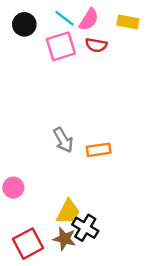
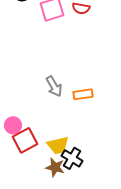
yellow trapezoid: (68, 212) -> (58, 145), turned 50
red square: (28, 244) -> (25, 140), moved

